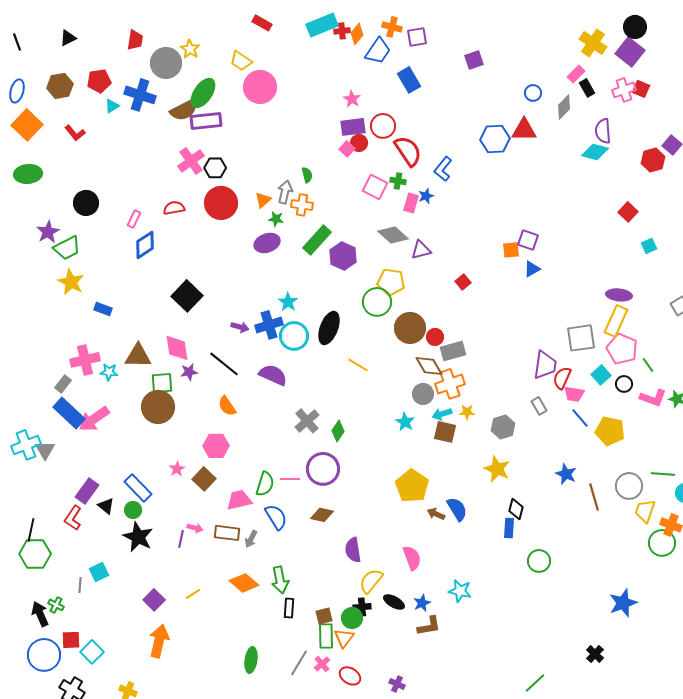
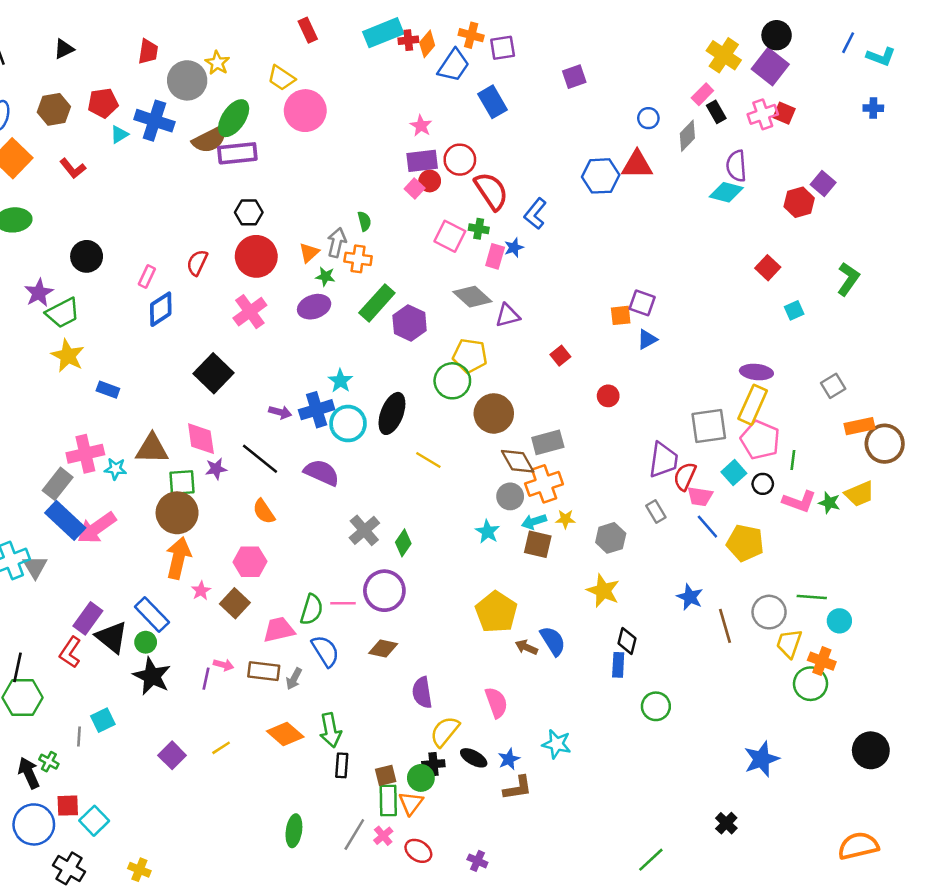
red rectangle: (262, 23) -> (308, 30), turned 36
pink cross: (191, 161) -> (250, 312), moved
red semicircle: (174, 208) -> (197, 263), turned -55
red circle: (435, 337) -> (608, 396), moved
green line: (648, 365) -> (793, 460), turned 42
gray rectangle: (63, 384) -> (58, 484), size x1.4
black triangle: (106, 506) -> (112, 637), size x1.6
orange arrow: (159, 641) -> (178, 558), moved

